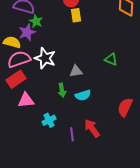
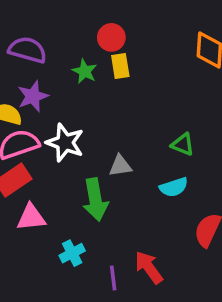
green star: (36, 21) -> (85, 71), moved
green arrow: (62, 90) -> (95, 200), size x1.6
cyan semicircle: (83, 95) -> (174, 187), moved

